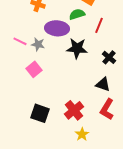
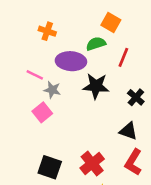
pink line: (20, 41) -> (35, 75), moved
gray star: (38, 44) -> (52, 90), moved

